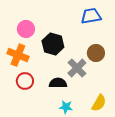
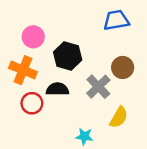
black semicircle: (58, 83) -> (57, 89), moved
yellow semicircle: (99, 103) -> (119, 117), moved

